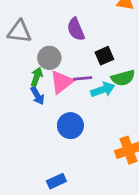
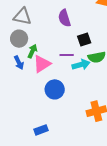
gray circle: (49, 58) -> (19, 39), moved
pink triangle: (62, 82) -> (42, 64), moved
blue arrow: (37, 96) -> (19, 63), moved

